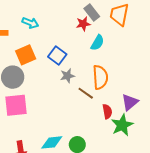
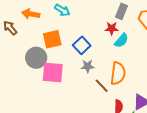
gray rectangle: (92, 13) -> (121, 11), turned 49
red star: (83, 24) -> (112, 28), moved
pink square: (16, 105) -> (53, 73), moved

